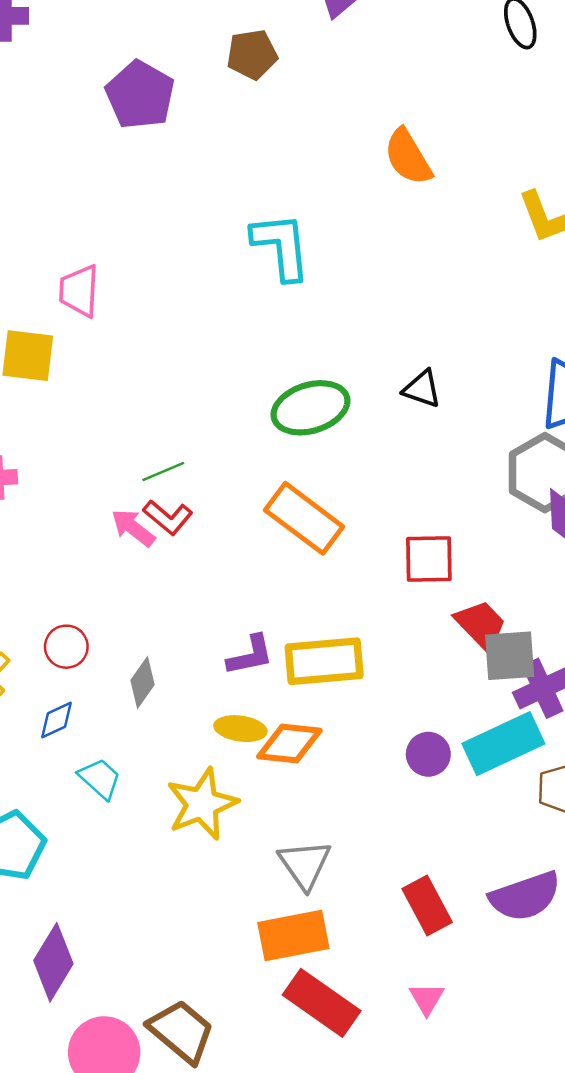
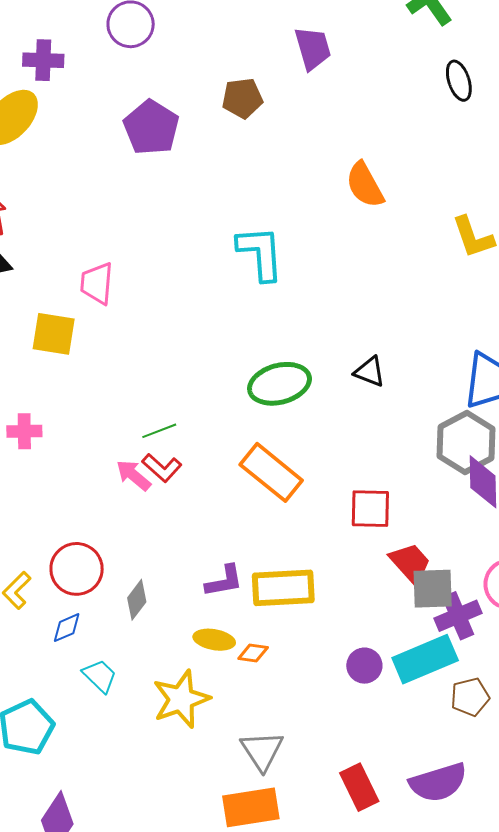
red circle: (66, 647) -> (77, 569), size x1.5
orange diamond: (289, 744) -> (253, 653), size x0.6

